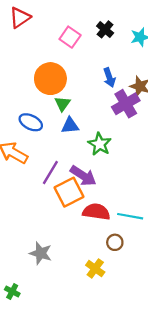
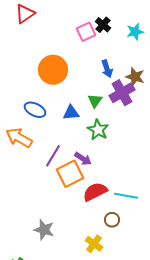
pink square: (70, 37) -> (86, 32), moved, turned 30
green triangle: (62, 104) -> (95, 101), moved
purple arrow: (83, 176) -> (83, 159), size x0.7
red semicircle: (96, 212) -> (95, 192), turned -35

